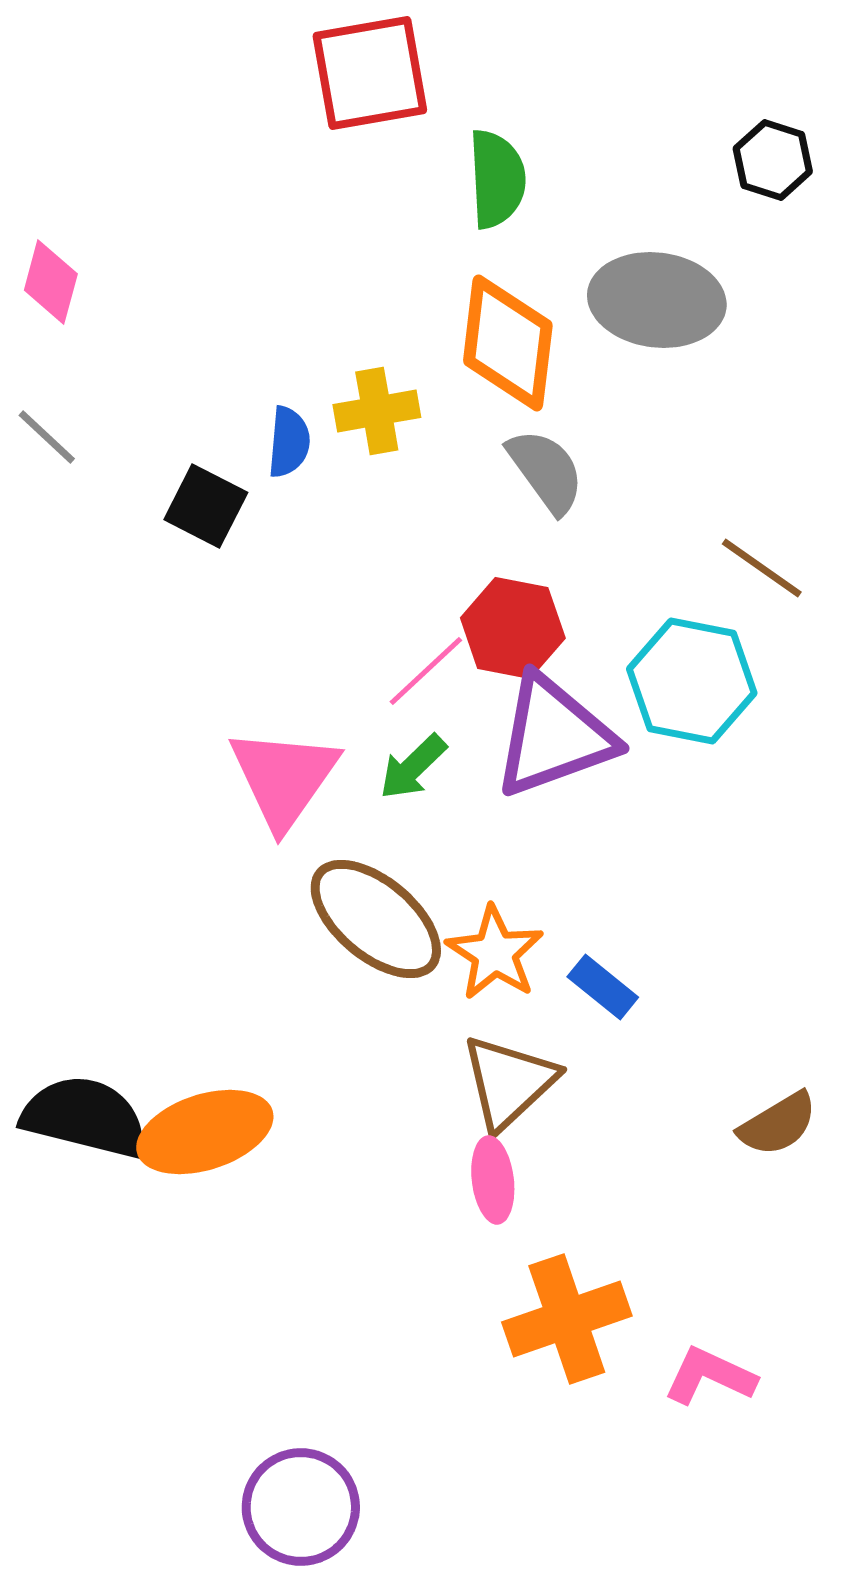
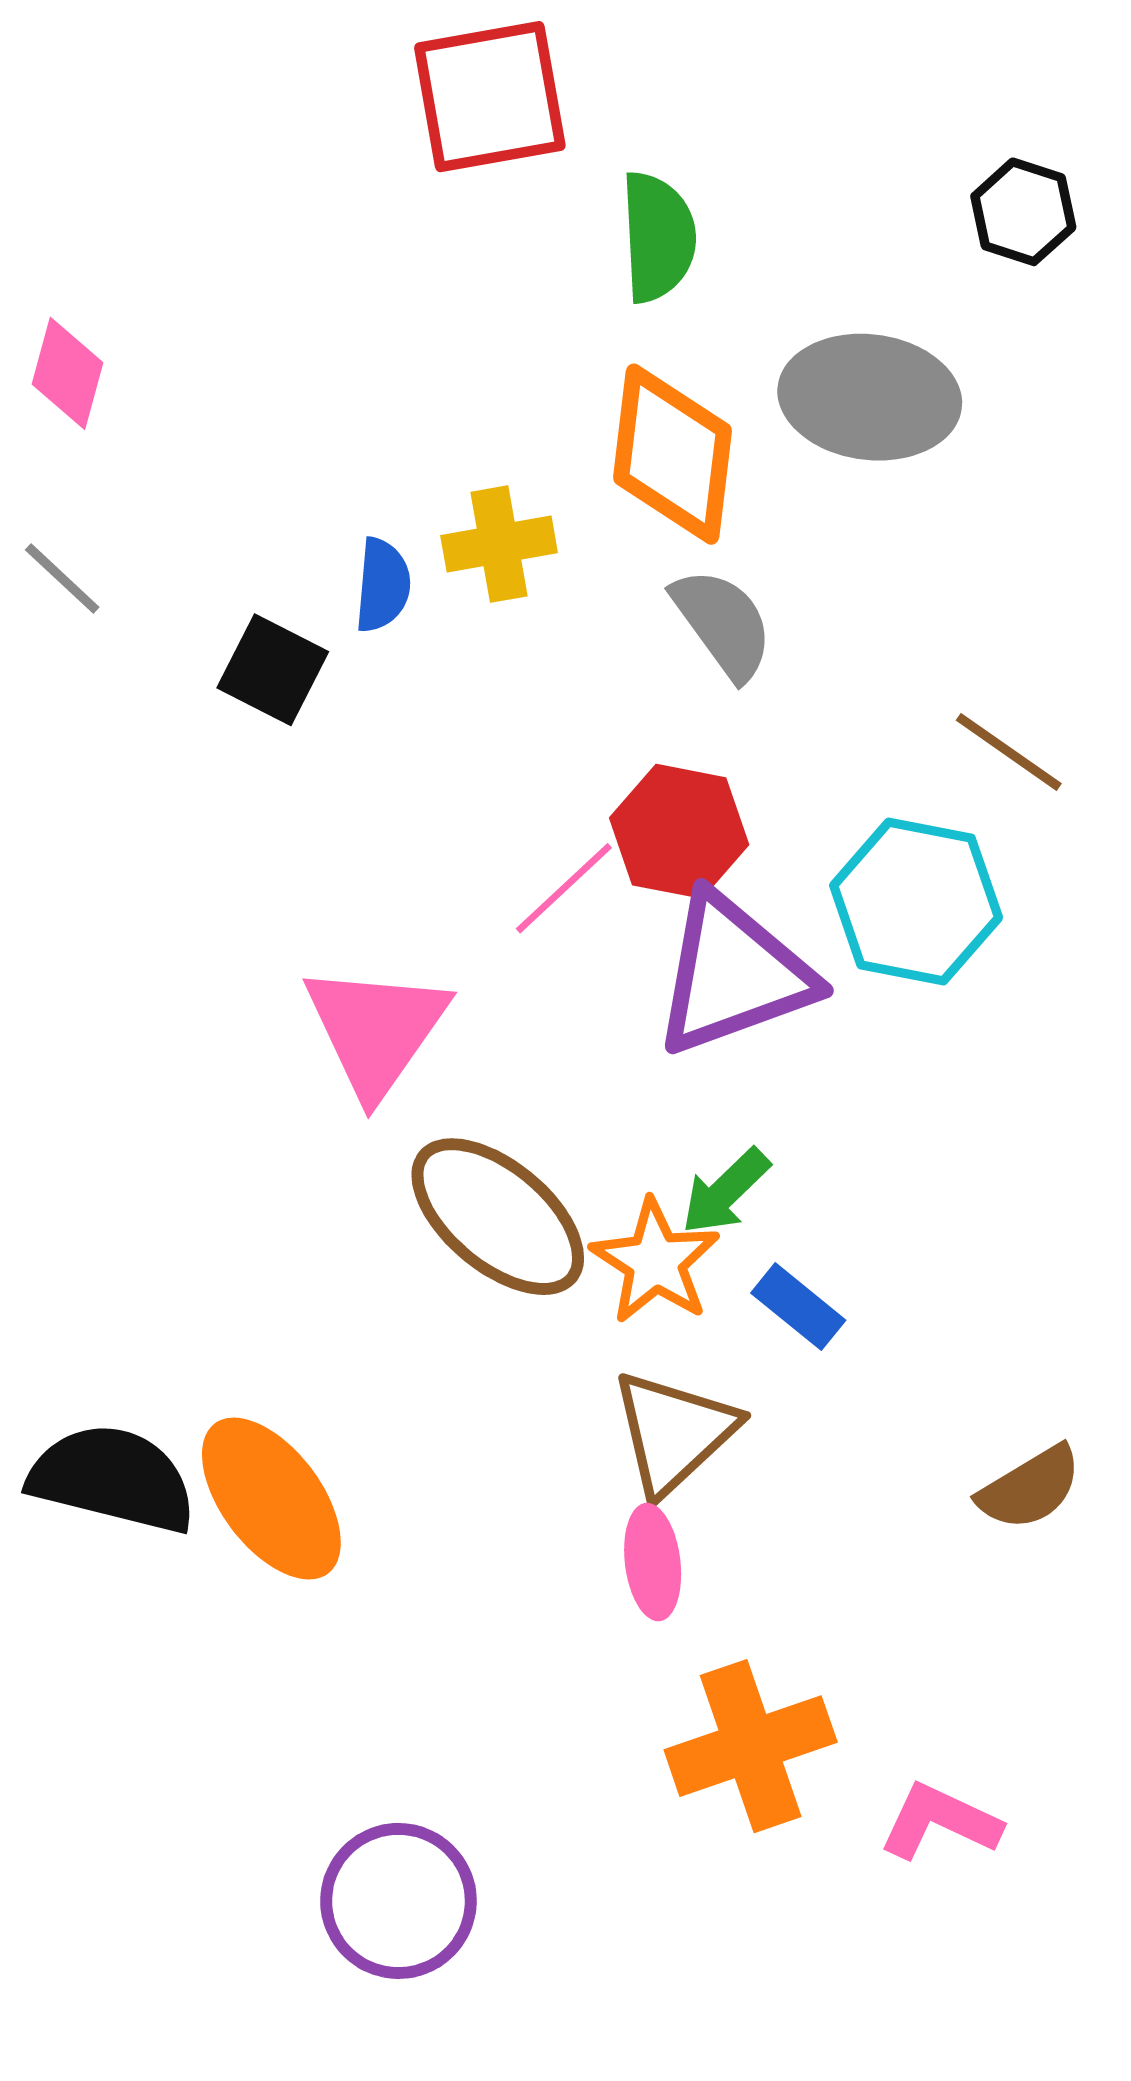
green arrow: (413, 767) -> (725, 1191), moved
orange ellipse: (205, 1132) -> (271, 1499), turned 71
purple circle: (301, 1507) -> (398, 1901), moved

